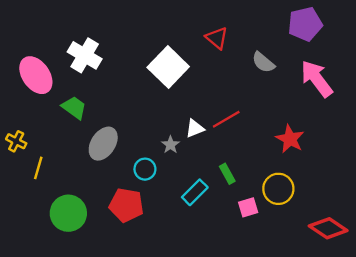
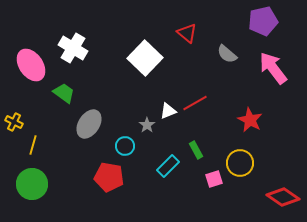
green circle: (68, 213) -> (32, 184), moved

